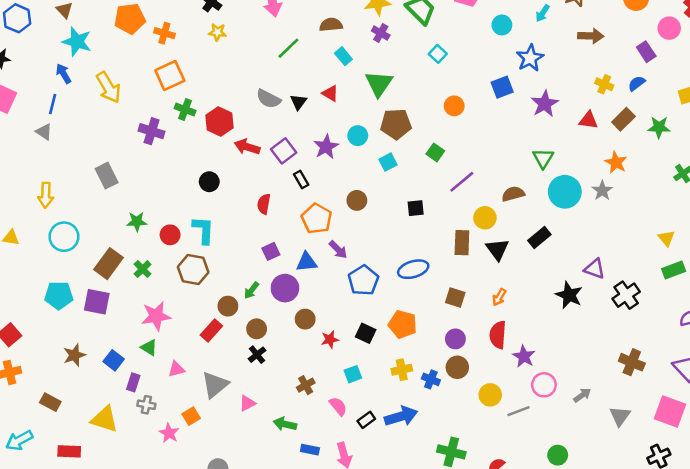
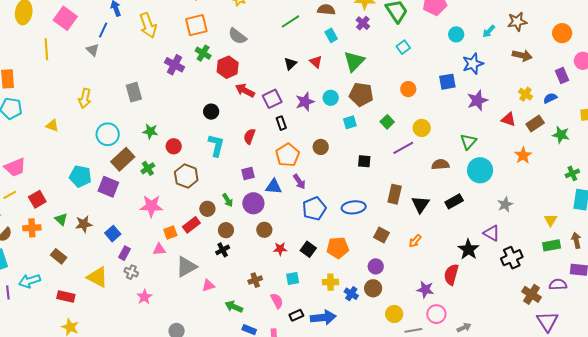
gray semicircle: (269, 99) -> (237, 36), moved
gray star: (602, 191) -> (505, 205), moved
yellow circle: (485, 218) -> (422, 128), moved
cyan L-shape: (203, 230) -> (216, 145), moved
cyan circle: (64, 237) -> (108, 134), moved
green arrow: (251, 290) -> (228, 200), turned -80
orange pentagon: (403, 324) -> (338, 248), turned -30
red semicircle: (498, 335) -> (451, 275), moved
green triangle: (149, 348) -> (61, 219), moved
purple star: (524, 356) -> (425, 290), turned -30
brown cross: (632, 362) -> (531, 294), moved
orange square: (191, 416) -> (170, 233), moved

